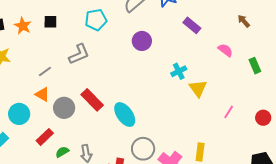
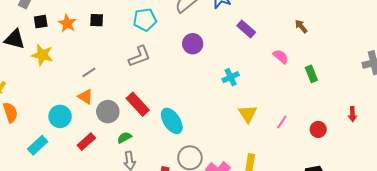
gray L-shape: (79, 54) -> (139, 56), moved
yellow triangle: (198, 88) -> (248, 114), moved
green semicircle: (62, 152) -> (124, 138), moved

